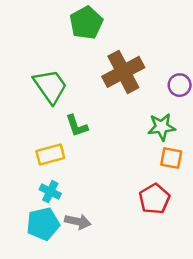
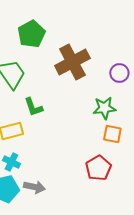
green pentagon: (86, 23) -> (31, 34), moved

